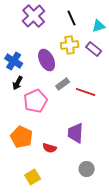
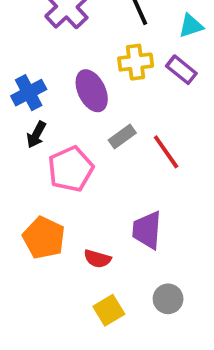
blue cross: (14, 61) -> (29, 93), turned 30
red line: (86, 92) -> (166, 152), turned 36
yellow square: (33, 177) -> (109, 310), moved

